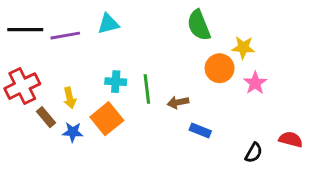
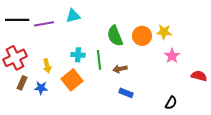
green semicircle: (199, 25) -> (115, 36), moved
orange circle: (220, 68) -> (142, 36), moved
brown rectangle: (46, 117) -> (22, 83), moved, turned 64
blue rectangle: (200, 131) -> (126, 93), moved
blue star: (73, 132) -> (41, 88), moved
red semicircle: (291, 139) -> (199, 76), moved

